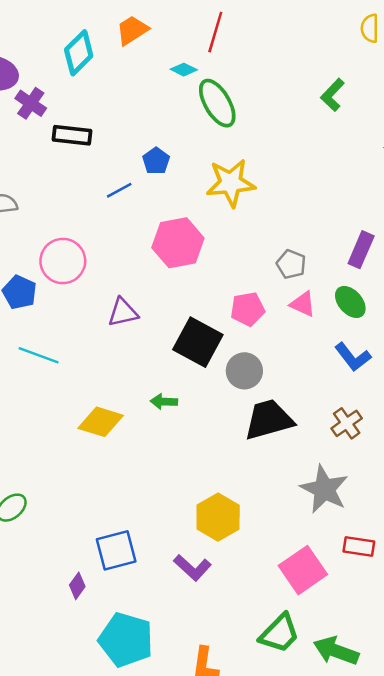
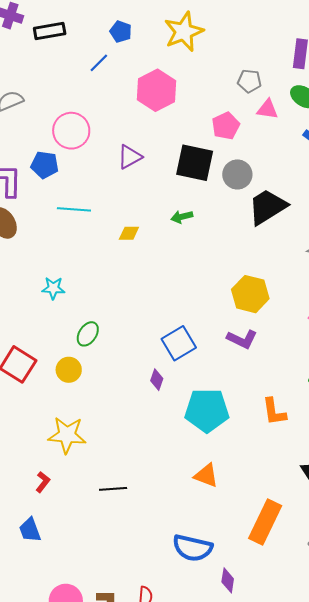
yellow diamond: (101, 422) -> (129, 233), moved, size x0.6

